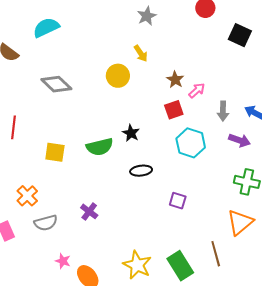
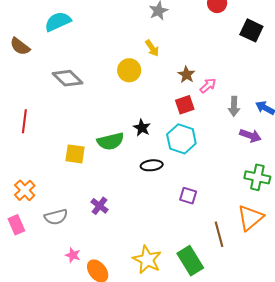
cyan hexagon: (191, 143) -> (181, 139), moved
yellow square: (55, 152) -> (75, 154), moved
orange cross: (27, 196) -> (25, 190), moved
brown line: (216, 254) -> (219, 234), moved

